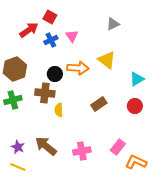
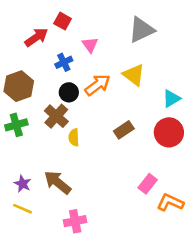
gray triangle: (113, 24) -> (141, 30), size x1.6
blue cross: (51, 40) -> (64, 62), moved
orange arrow: (78, 68) -> (98, 85), turned -40
brown cross: (45, 93) -> (56, 116), turned 36
red circle: (135, 106) -> (169, 132), size x1.5
pink cross: (82, 151) -> (75, 221), moved

